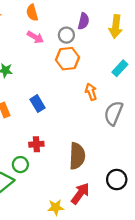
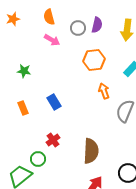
gray circle: (66, 35) -> (78, 28), moved
orange hexagon: (67, 59) -> (94, 60), moved
red cross: (36, 144) -> (53, 140), turned -32

